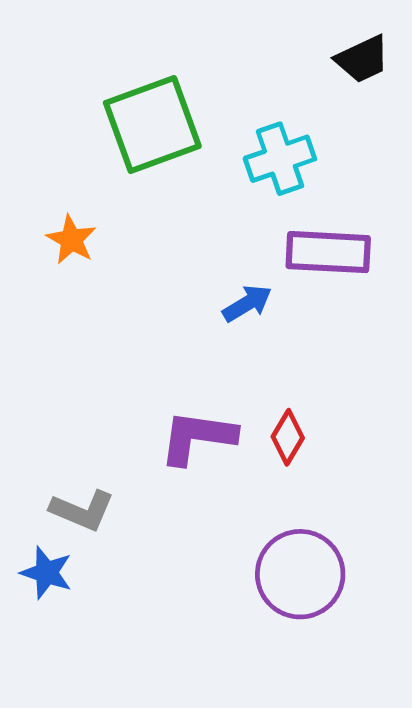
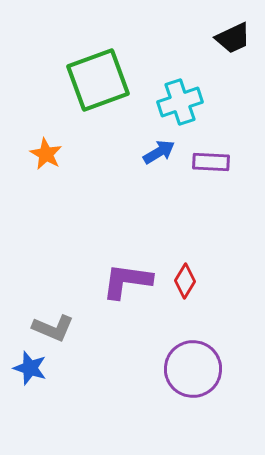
purple rectangle: (328, 252) -> (211, 162), size x0.7
blue arrow: (247, 303) -> (159, 152), moved

